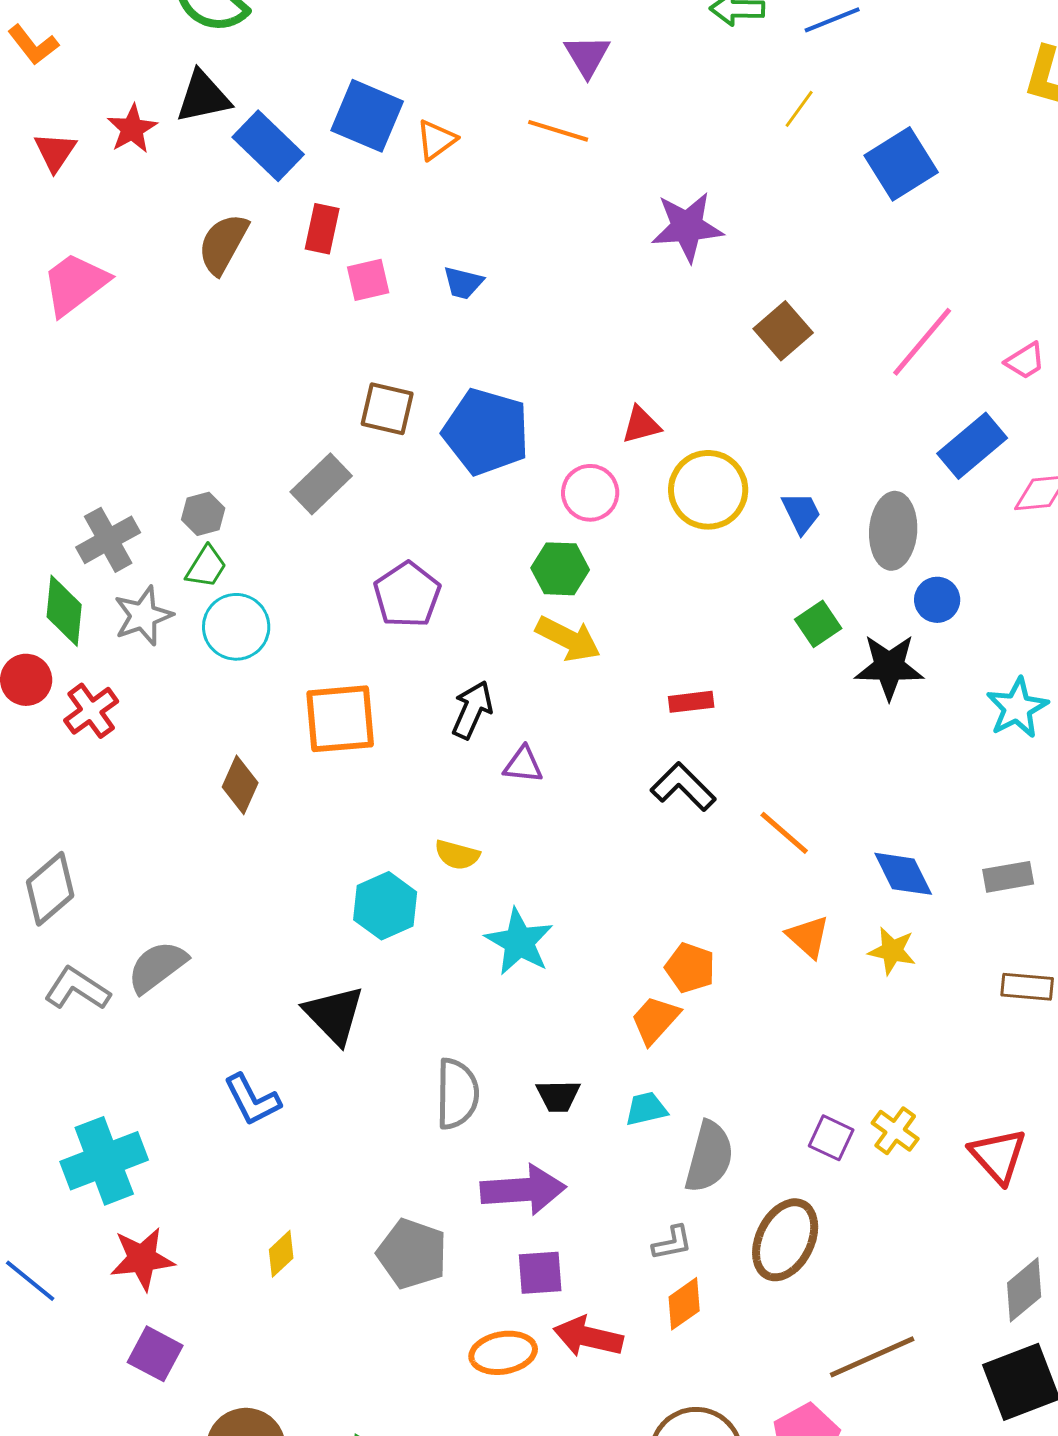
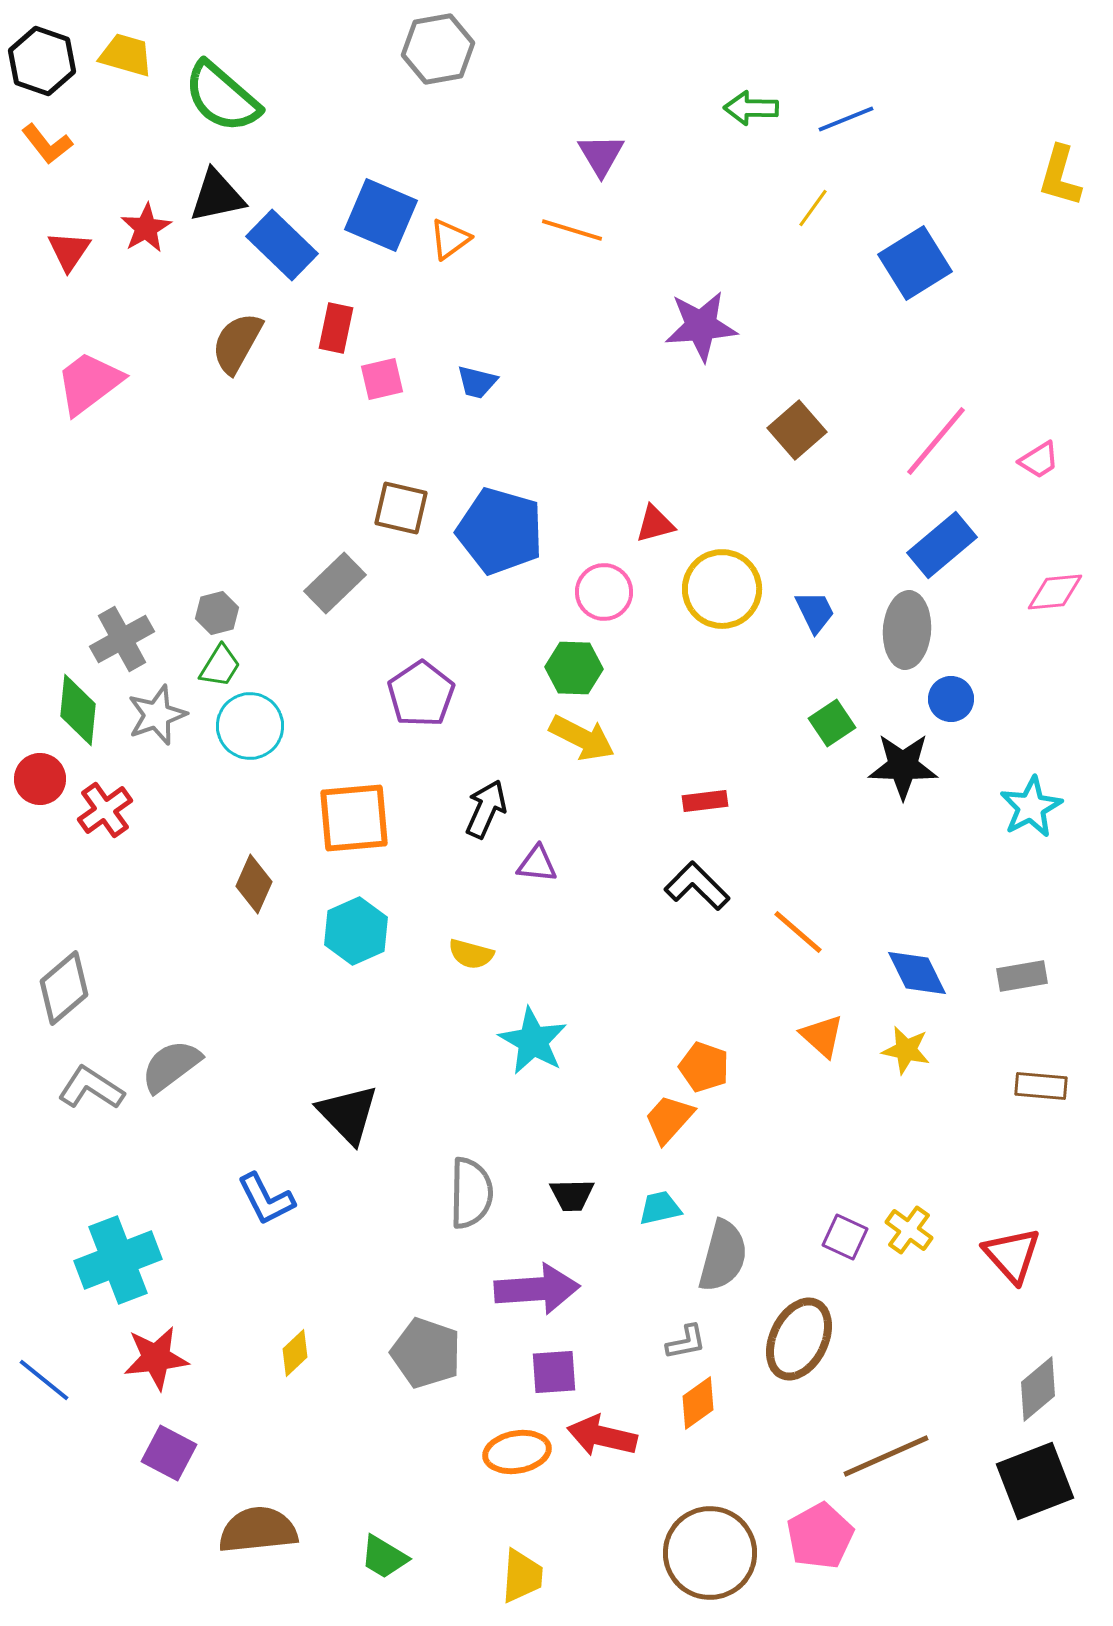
blue rectangle: (972, 446) -> (942, 545), moved
cyan hexagon: (385, 906) -> (356, 931), moved

